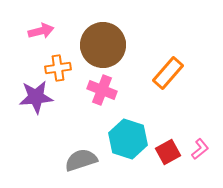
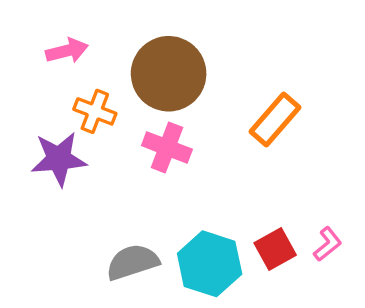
orange cross: (58, 68) -> (95, 111), turned 30
cyan hexagon: (128, 139) -> (210, 264), moved

